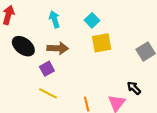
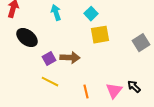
brown arrow: (58, 48) -> (70, 58), moved
black arrow: (134, 88) -> (134, 87), moved

